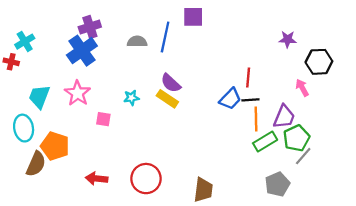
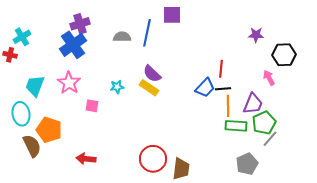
green rectangle: (265, 142) -> (236, 126), turned 35
brown semicircle: (36, 164) -> (32, 146), turned -50
red circle: (146, 179) -> (153, 159), moved

